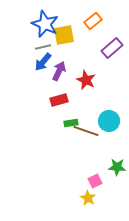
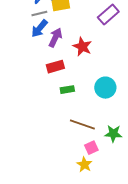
brown line: (86, 131) -> (82, 125), moved

